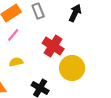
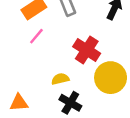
yellow semicircle: (16, 62) -> (60, 79), moved

